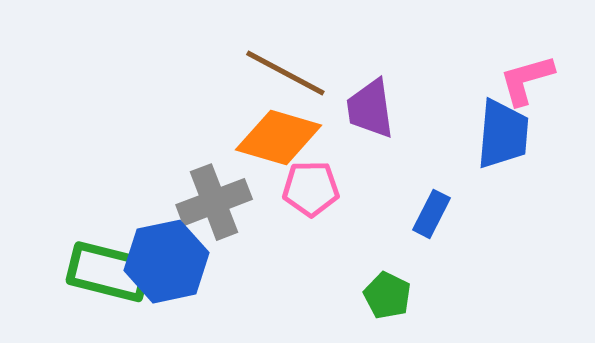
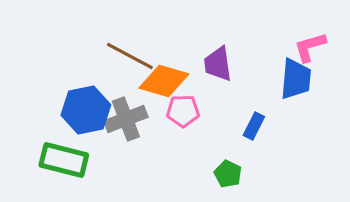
brown line: (285, 73) -> (130, 56), moved
blue hexagon: (166, 262) -> (86, 110), moved

